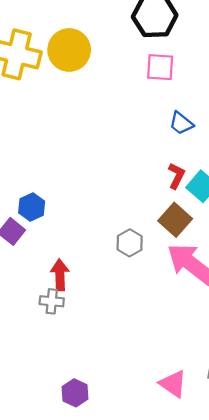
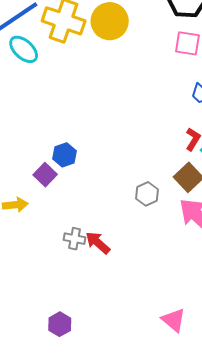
red arrow: (60, 275) -> (98, 243), moved, turned -52
purple hexagon: (75, 393) -> (60, 324), moved

